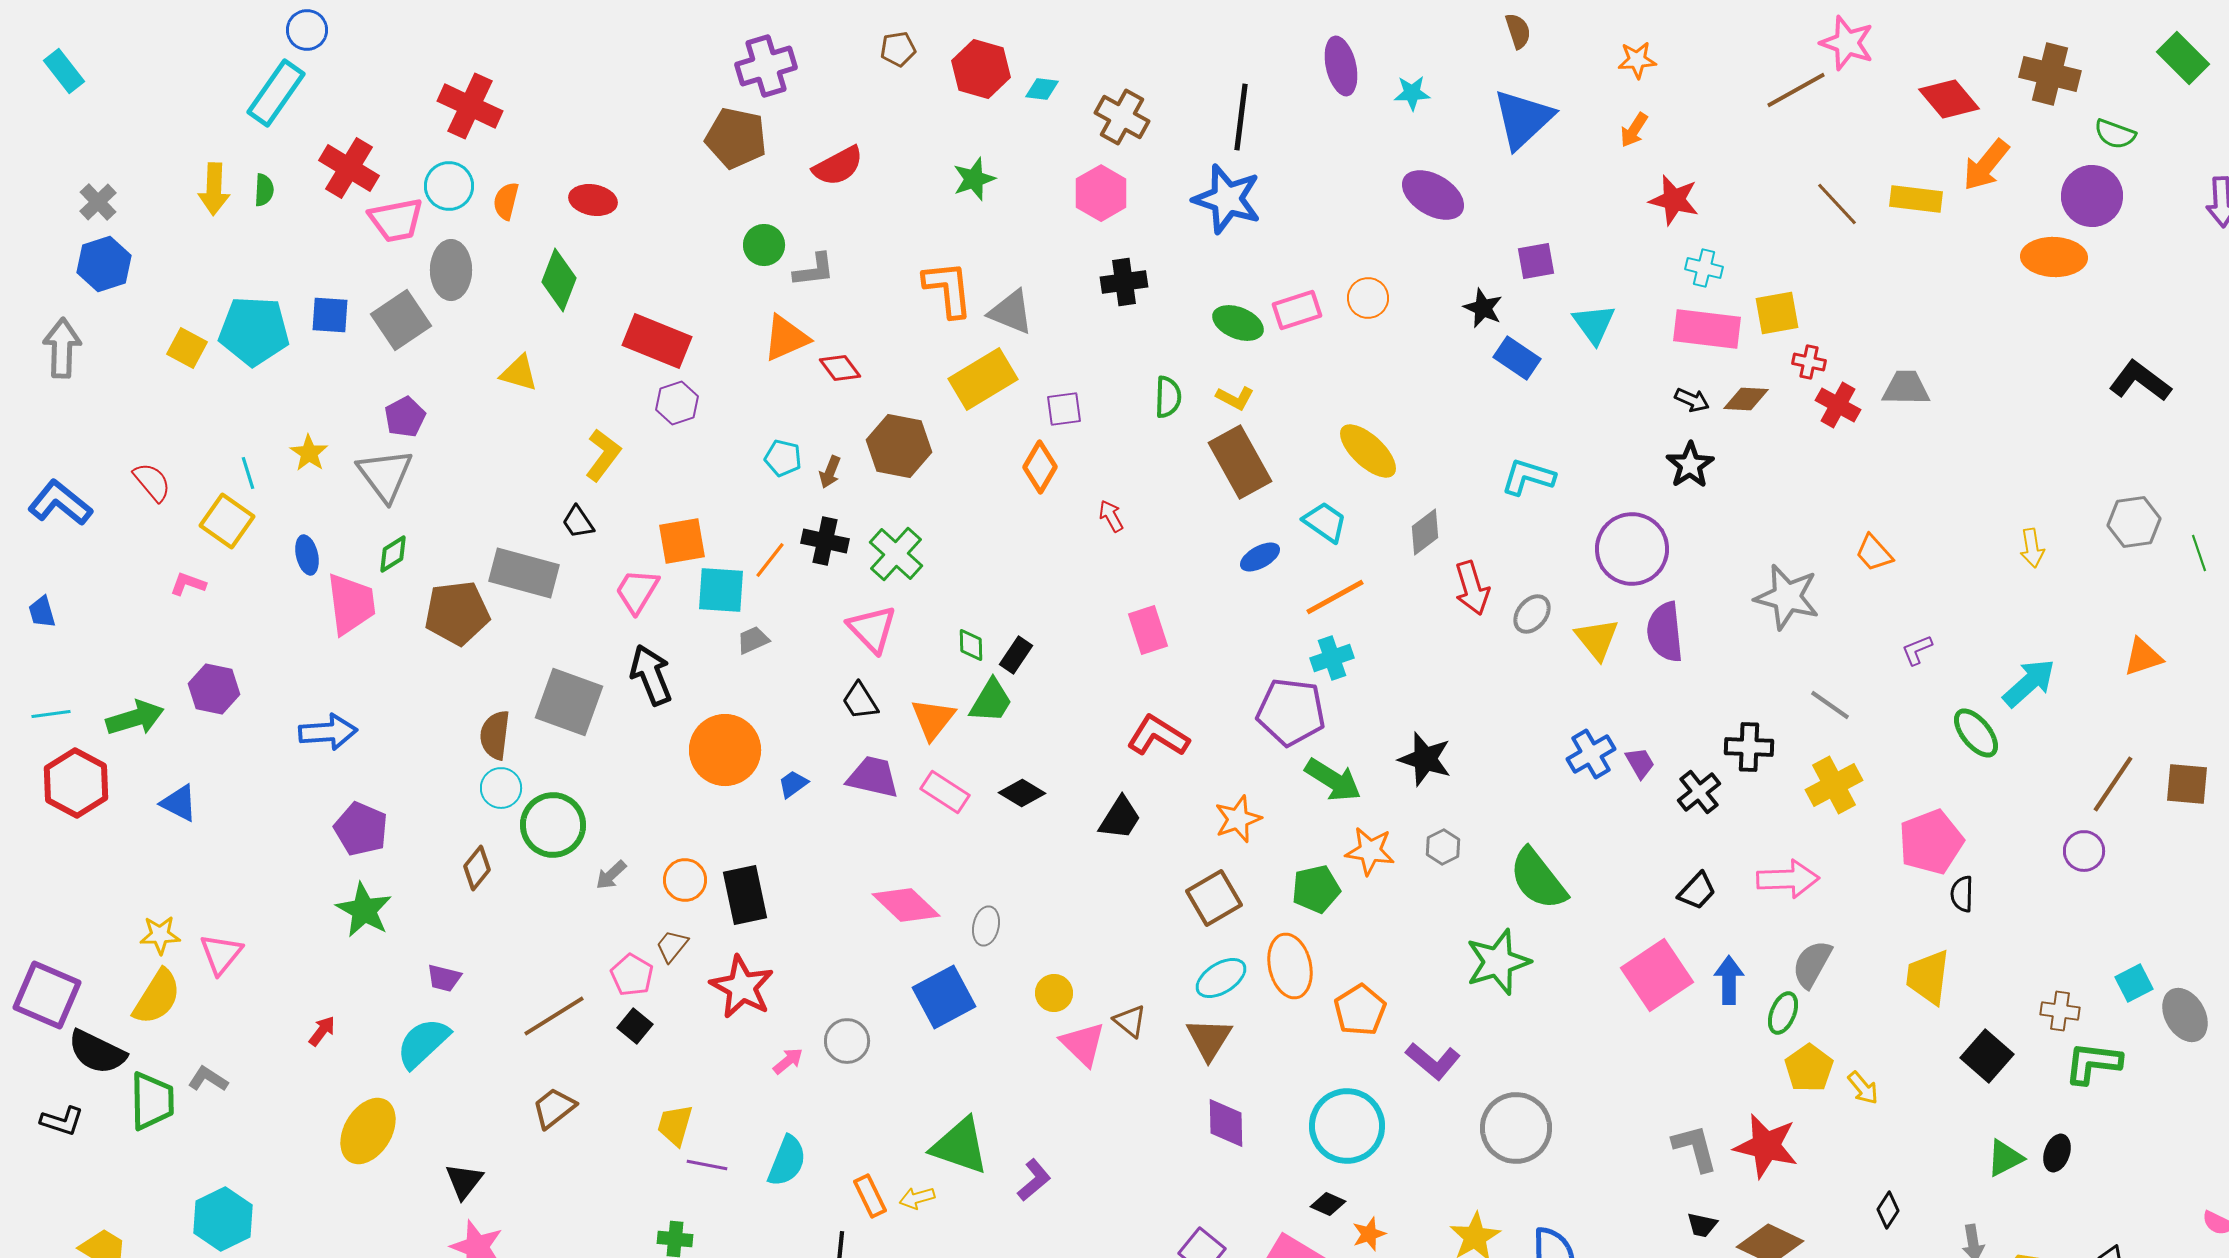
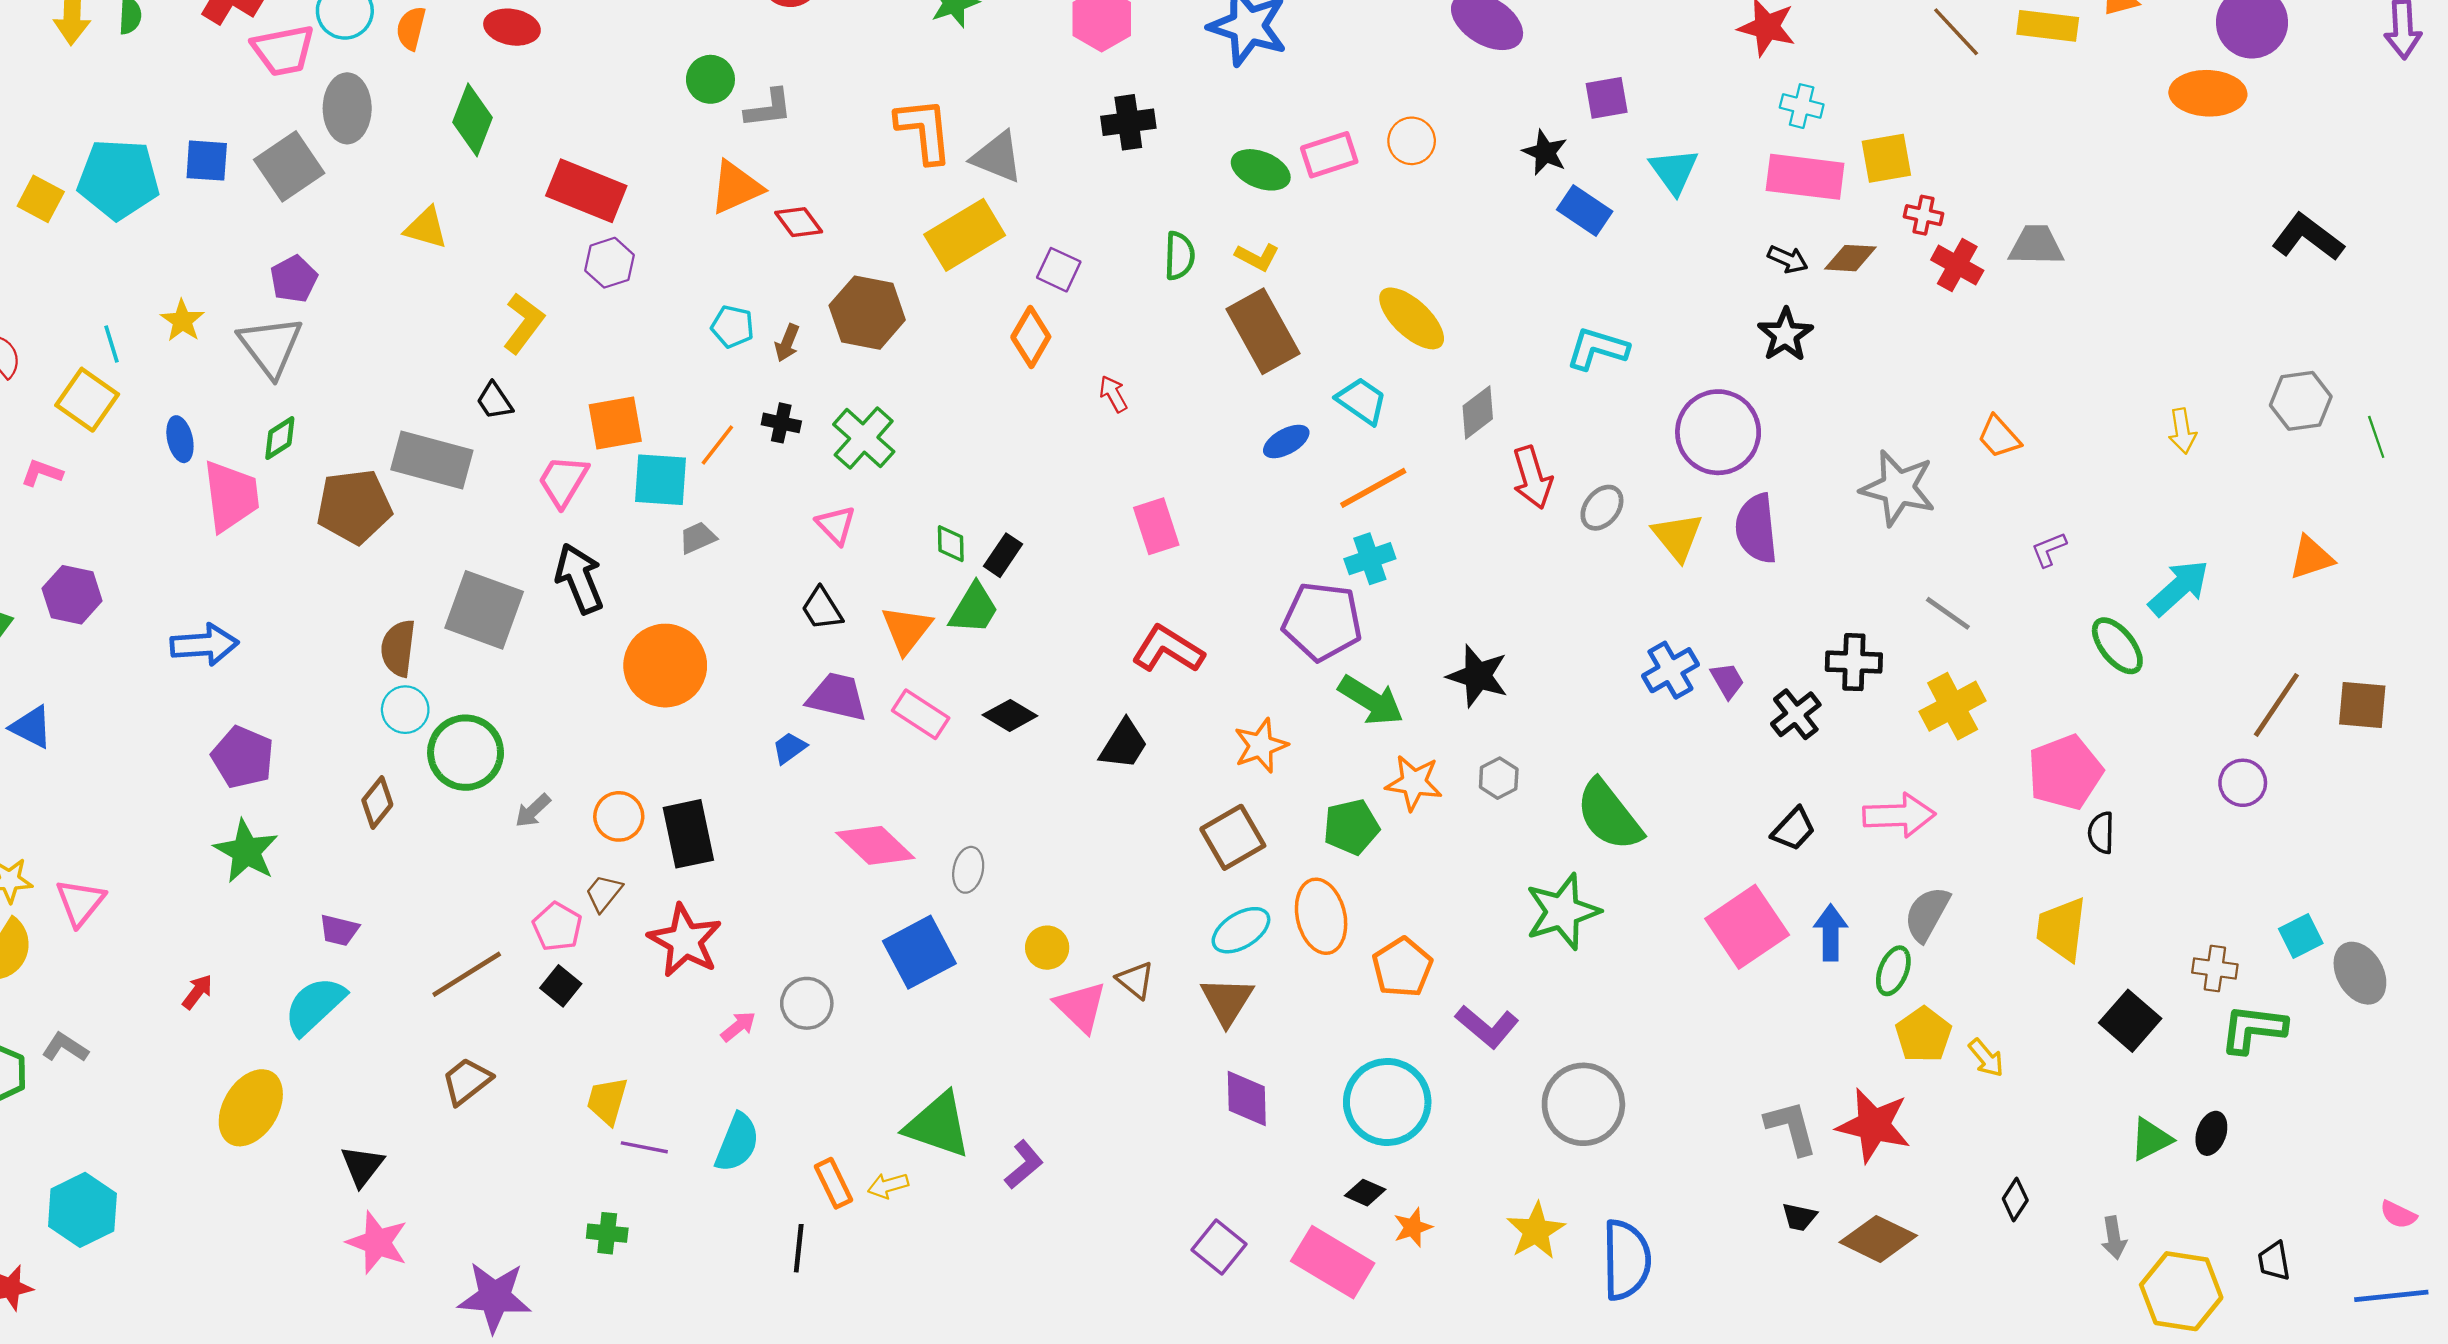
purple square: (1064, 409) -> (1059, 270), turned 33
black cross: (825, 541) -> (781, 423), size x0.7
pink triangle: (872, 629) -> (836, 525), size x0.7
blue trapezoid: (793, 784) -> (789, 748), moved

